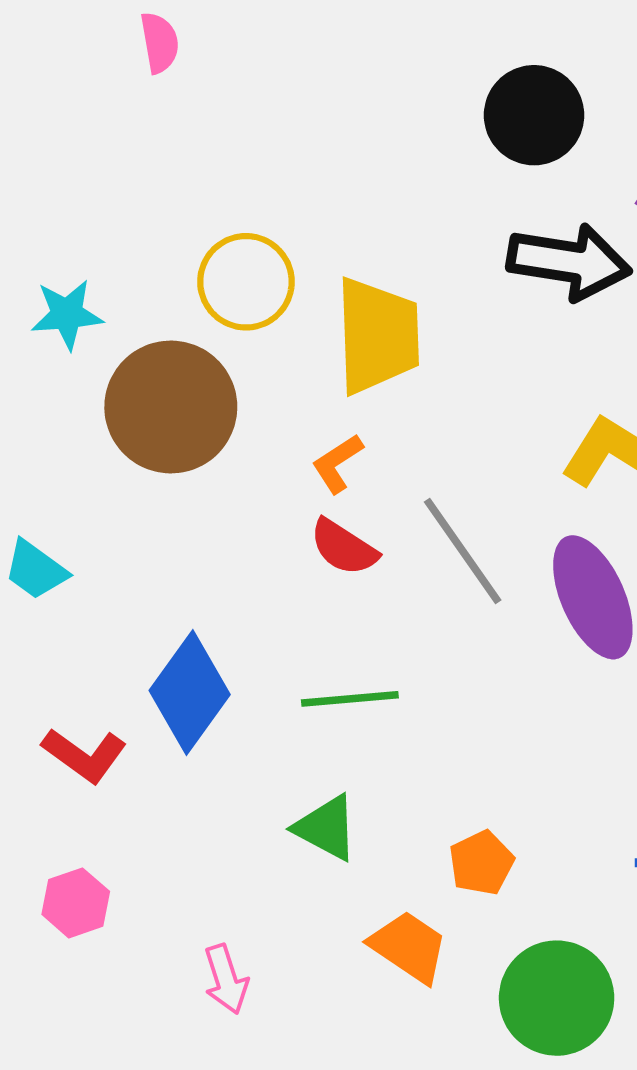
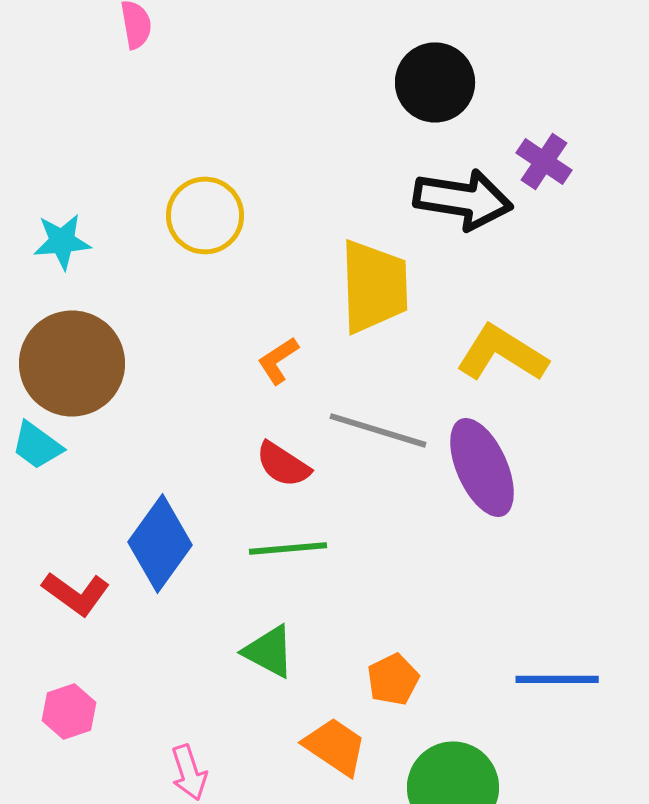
yellow trapezoid: (377, 336) -> (374, 286), moved
brown circle: (171, 407) -> (72, 363), moved
red semicircle: (344, 547) -> (283, 464), moved
gray line: (463, 551) -> (378, 430), turned -38

